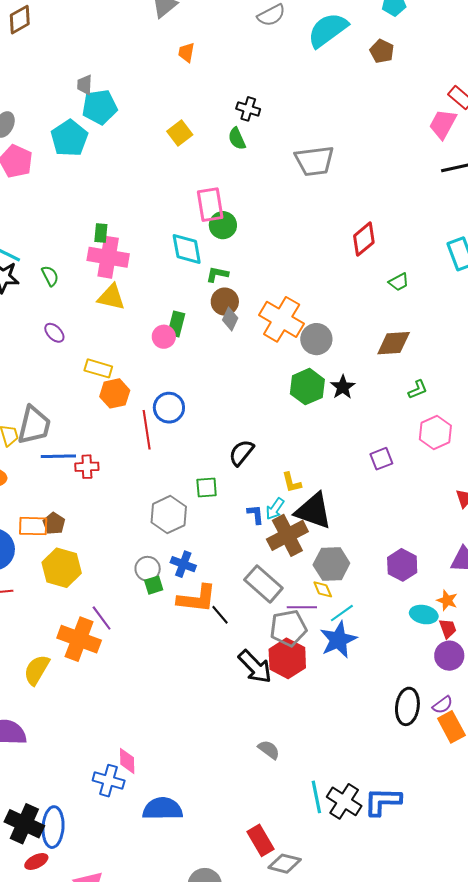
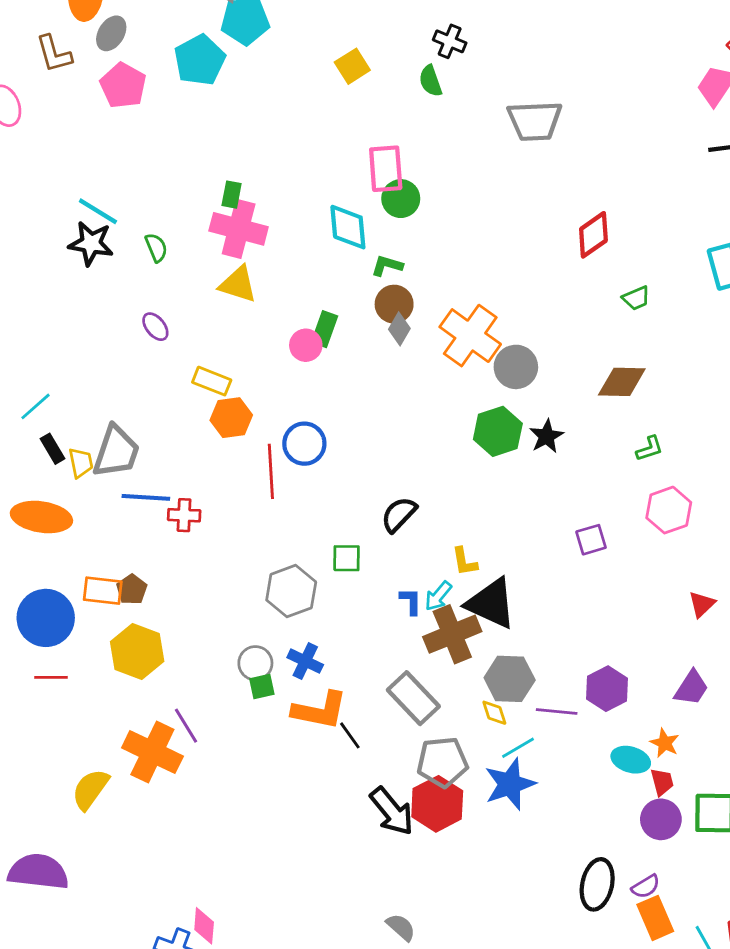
purple line: (302, 607) -> (557, 712), moved

